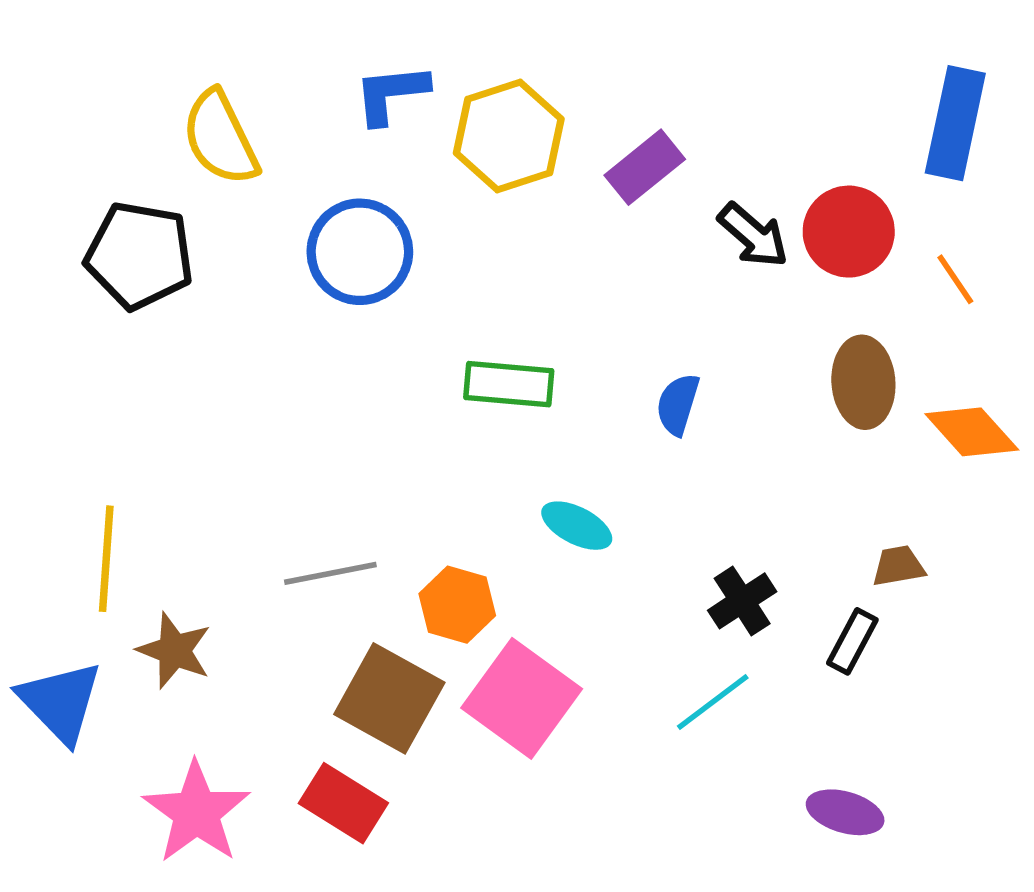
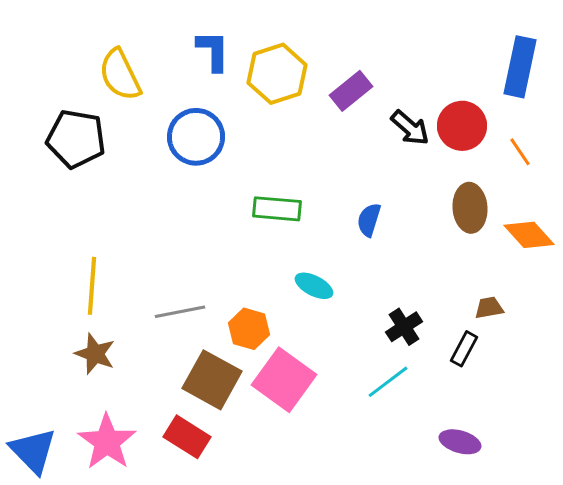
blue L-shape: (391, 94) -> (213, 51), turned 96
yellow line: (106, 559) -> (92, 286), moved
blue triangle: (60, 702) -> (33, 451), moved

